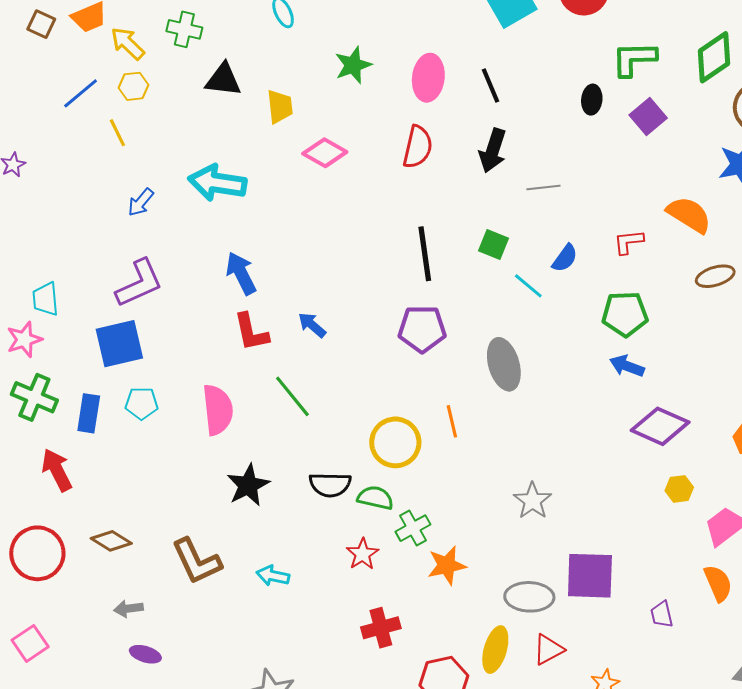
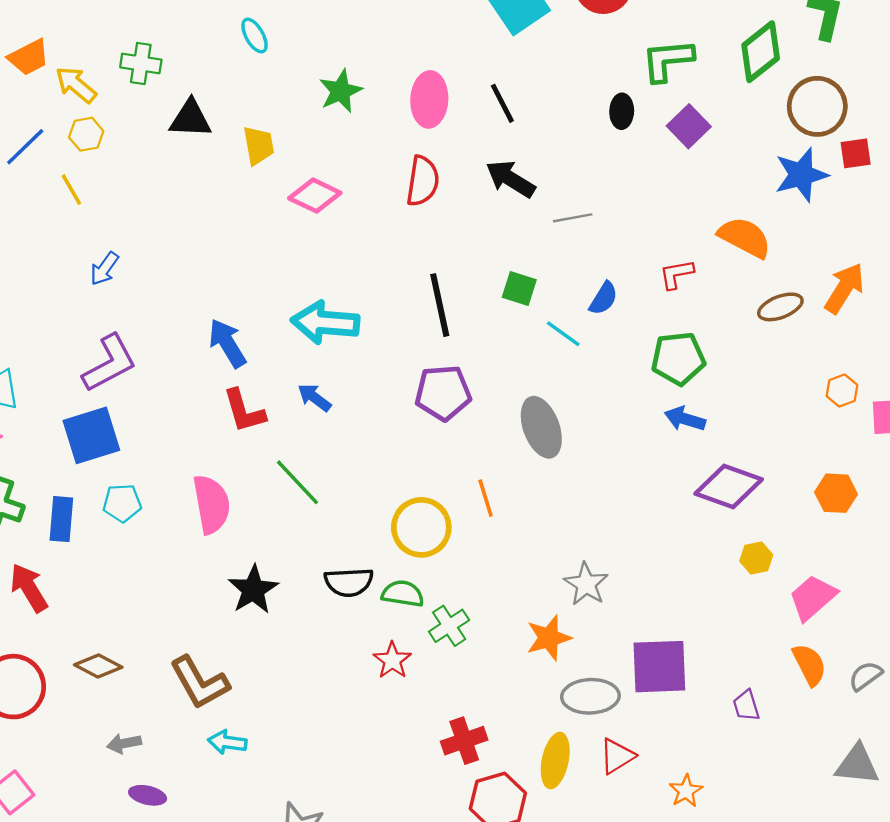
black arrow: (493, 150) -> (510, 179), turned 108
cyan arrow: (217, 183) -> (325, 323), moved
orange star: (447, 565) -> (549, 638), moved
cyan arrow: (273, 576) -> (227, 742), moved
red cross: (381, 628) -> (464, 741), moved

